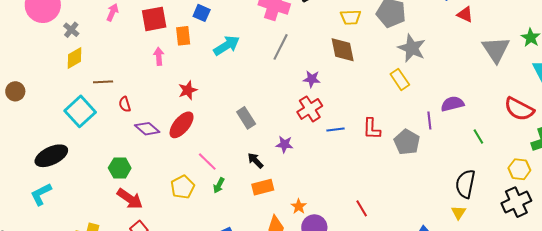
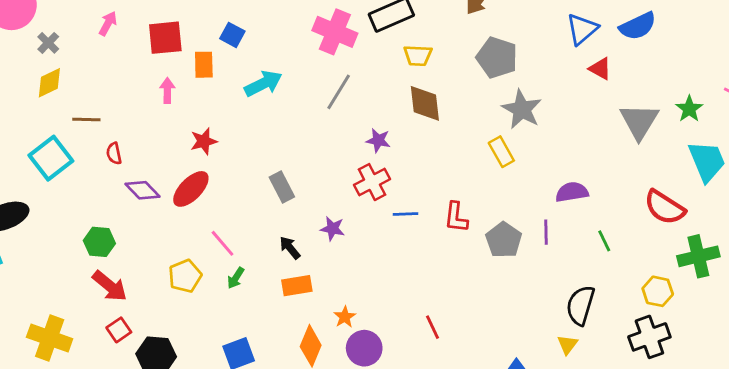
yellow trapezoid: (351, 17) -> (418, 56), moved
purple line: (429, 120) -> (546, 232), moved

